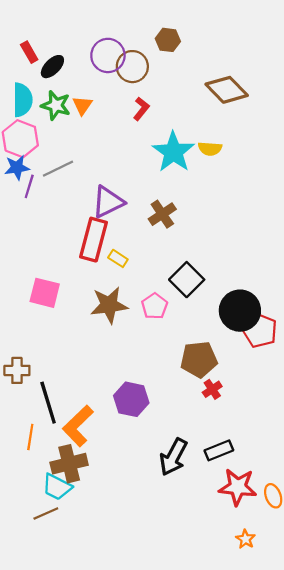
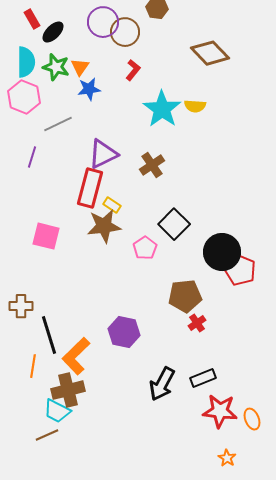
blue star: (17, 167) -> (89, 89), moved
purple line: (29, 186) -> (32, 157), moved
brown star: (109, 305) -> (104, 226), moved

